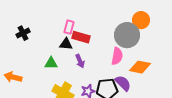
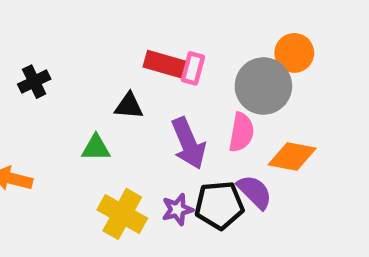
pink rectangle: (69, 27) -> (193, 68), moved
red rectangle: (81, 37) -> (164, 64), moved
purple arrow: (80, 61) -> (188, 143), moved, size x1.6

